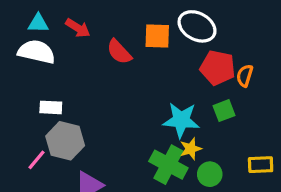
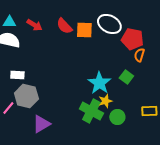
red semicircle: (119, 52) -> (64, 26), moved
red pentagon: (218, 68) -> (132, 39), moved
green square: (224, 111) -> (126, 77), turned -32
cyan star: (181, 120) -> (99, 83), turned 30

